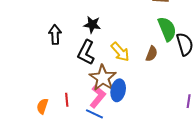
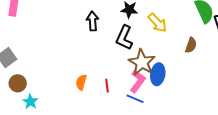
yellow arrow: (120, 52) -> (157, 23), moved
brown semicircle: (152, 54) -> (191, 45), moved
orange semicircle: (42, 106) -> (81, 82), moved

